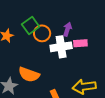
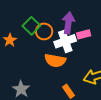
purple arrow: (67, 29) -> (68, 23), size x1.5
orange semicircle: (29, 75) -> (55, 60), moved

